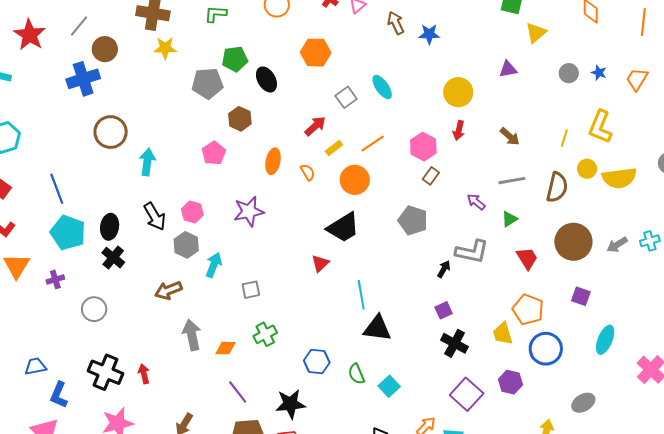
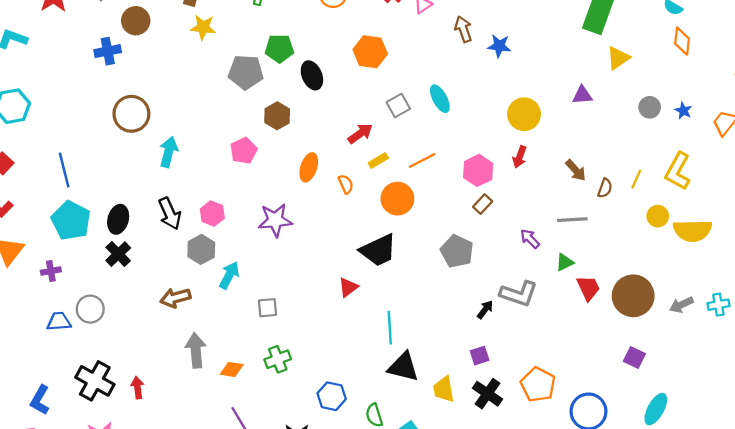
blue cross: (83, 79) -> (108, 51), size x0.7
brown semicircle: (557, 187) -> (605, 188), moved, size x0.6
red trapezoid: (527, 258) -> (588, 288), moved
orange pentagon: (528, 310) -> (538, 385), moved
yellow trapezoid: (503, 334) -> (444, 389), moved
blue trapezoid: (35, 366) -> (59, 321), moved

